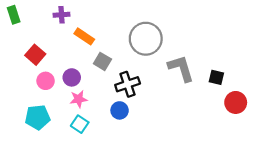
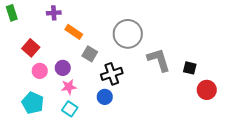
cyan pentagon: (38, 117) -> (33, 103), turned 30

